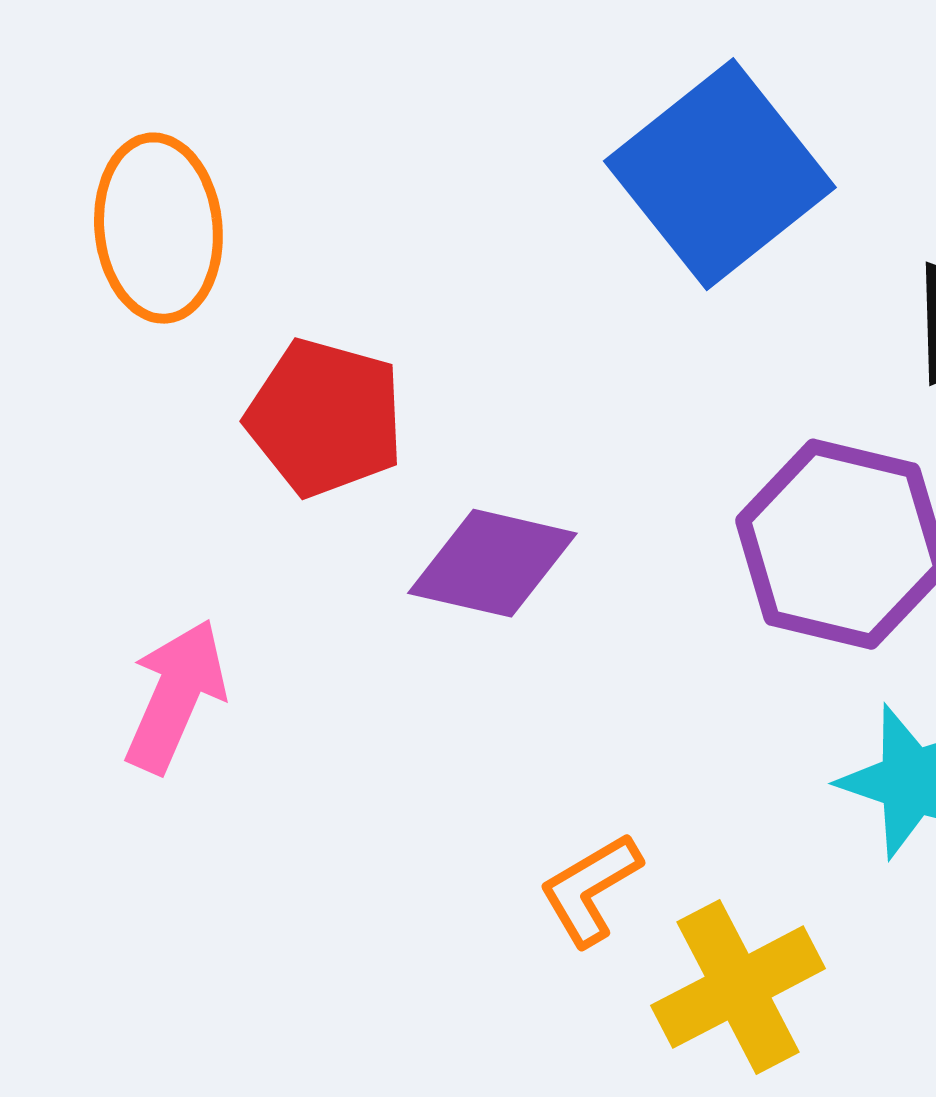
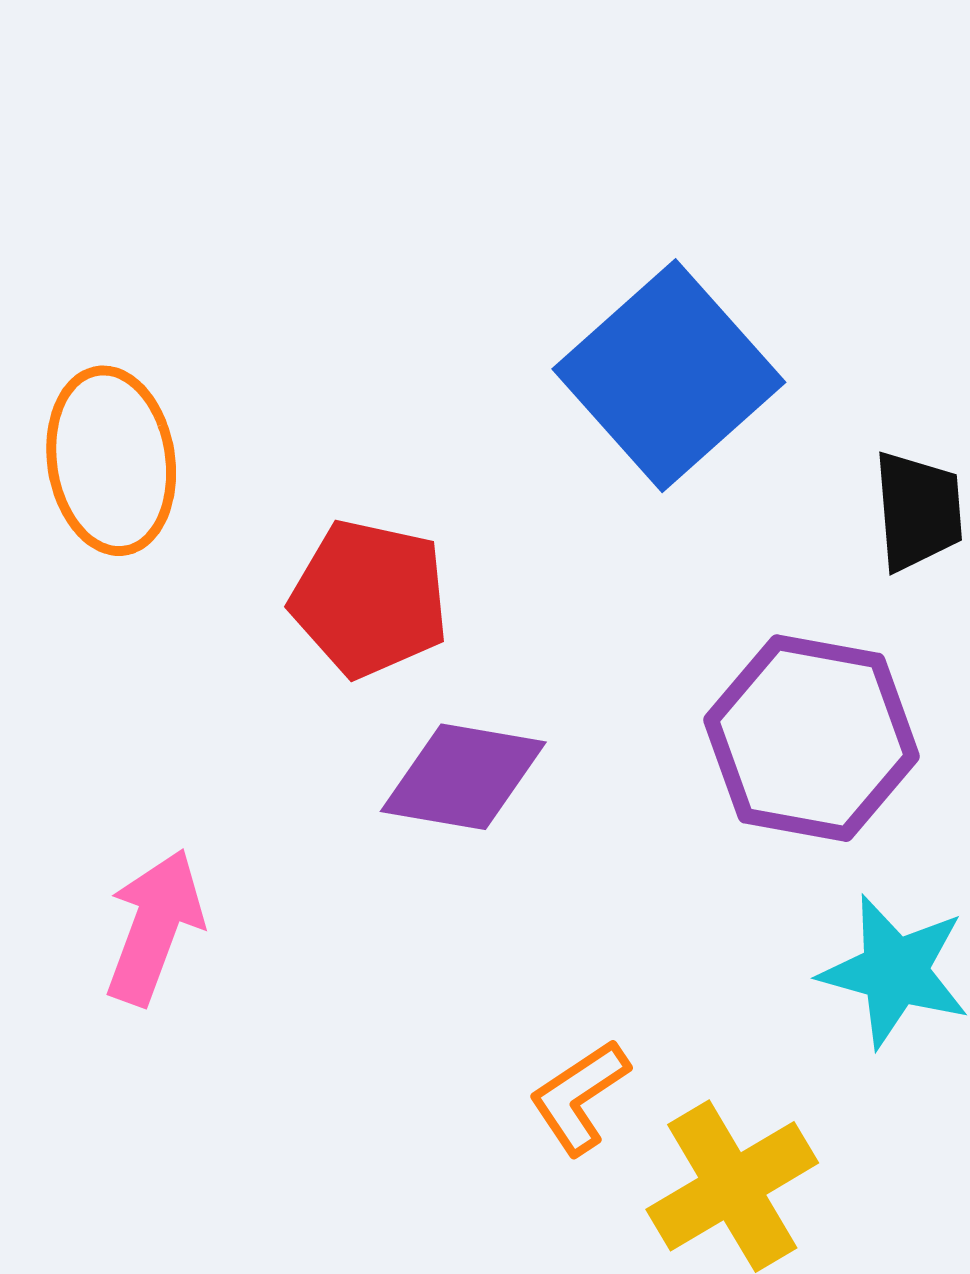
red pentagon: (325, 418) -> (370, 598), moved

